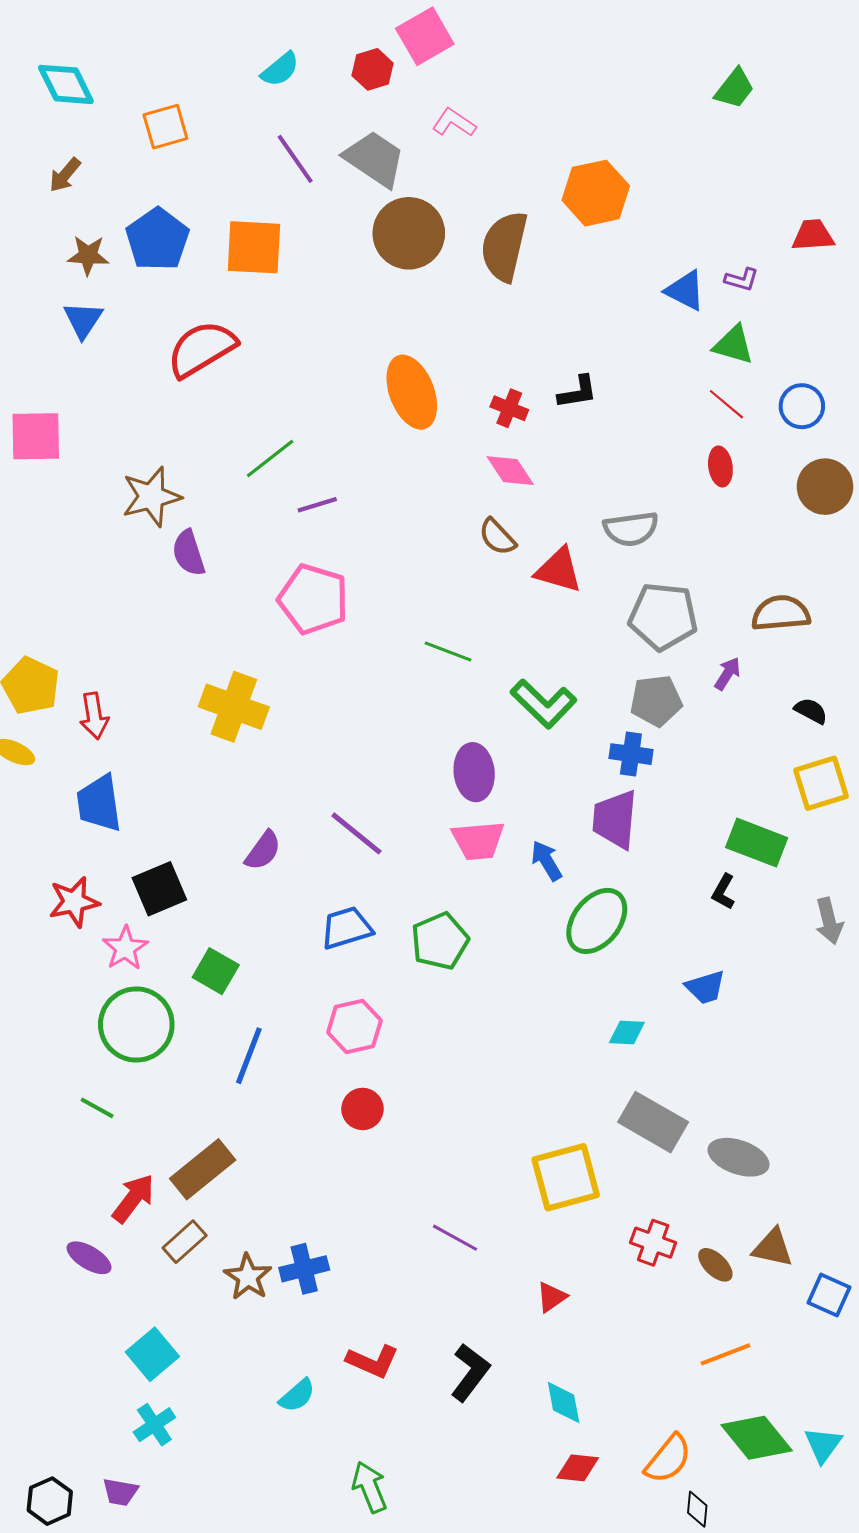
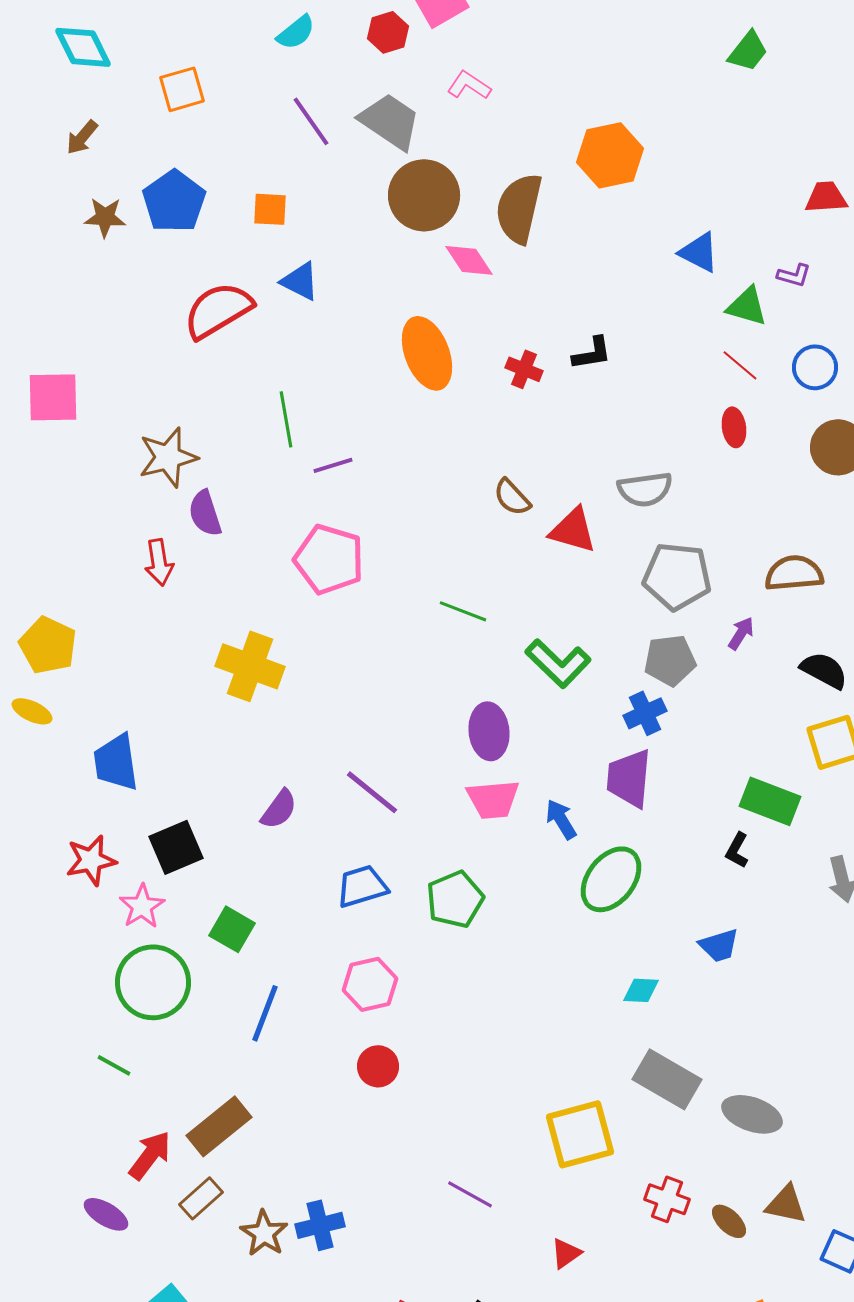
orange square: (254, 247) -> (270, 209), size x0.6
purple L-shape: (742, 280) -> (794, 275), moved
blue triangle: (83, 320) -> (300, 281), moved, turned -36
green line: (270, 458) -> (286, 419), turned -62
pink diamond: (510, 471) -> (469, 260), moved
black semicircle: (811, 711) -> (824, 670), size x1.4
red arrow: (94, 716) -> (159, 562), moved
blue cross: (631, 754) -> (645, 713), turned -33

